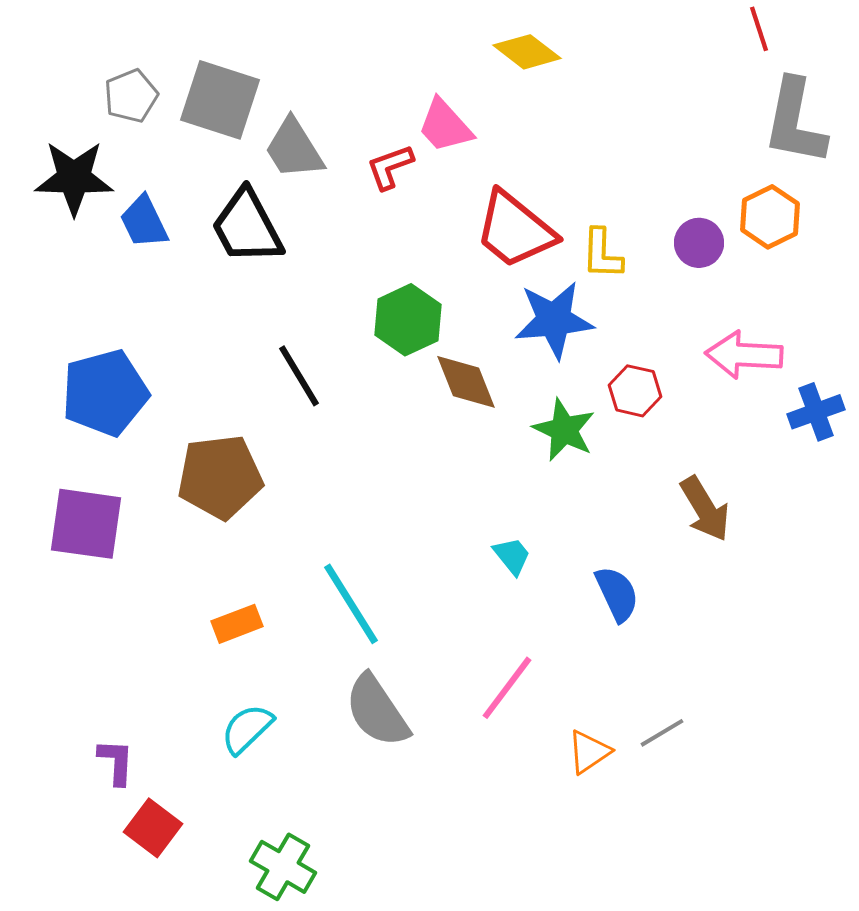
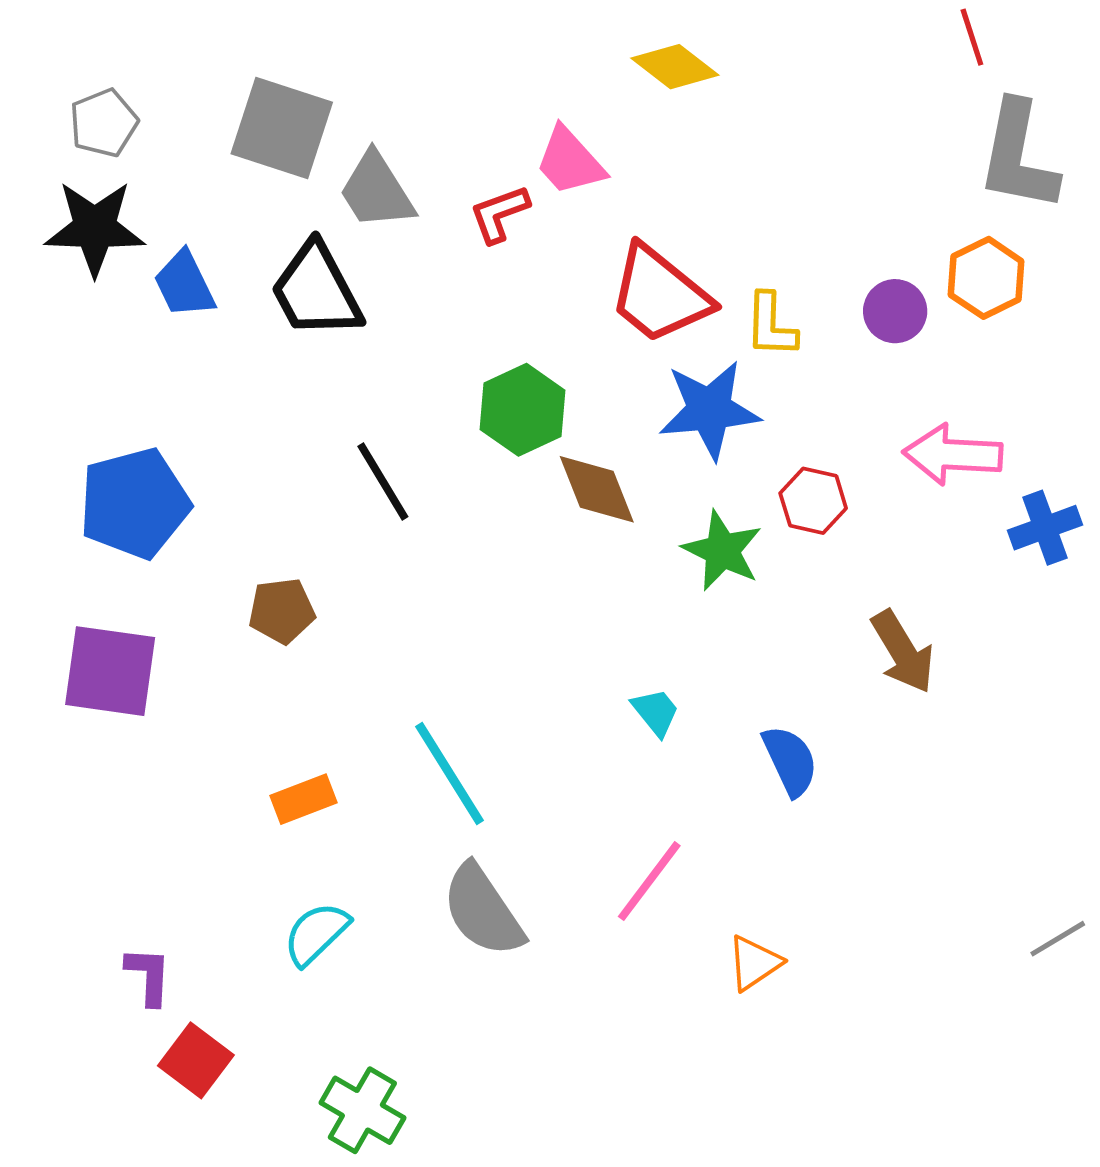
gray pentagon: (131, 96) -> (104, 123), moved
brown pentagon: (220, 477) -> (282, 611), size x0.6
gray line: (662, 733) -> (1058, 939), moved

